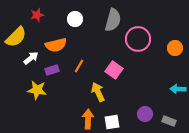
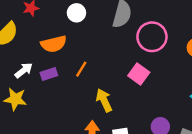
white arrow: (31, 58) -> (24, 70), moved
pink square: (114, 70) -> (139, 74), moved
yellow star: (37, 90) -> (15, 99), moved

